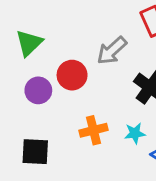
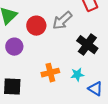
red circle: (72, 75) -> (36, 26), moved

